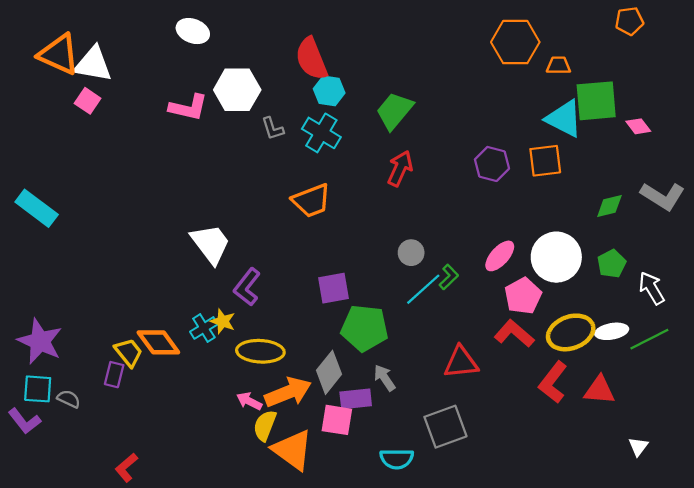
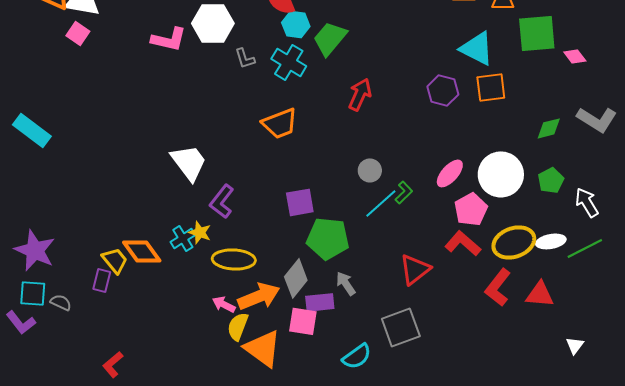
green trapezoid: (394, 111) -> (330, 38), moved
cyan triangle: (564, 119) -> (477, 48), moved
red triangle: (461, 362) -> (415, 269), turned -32
cyan semicircle: (397, 459) -> (357, 356), turned -36

